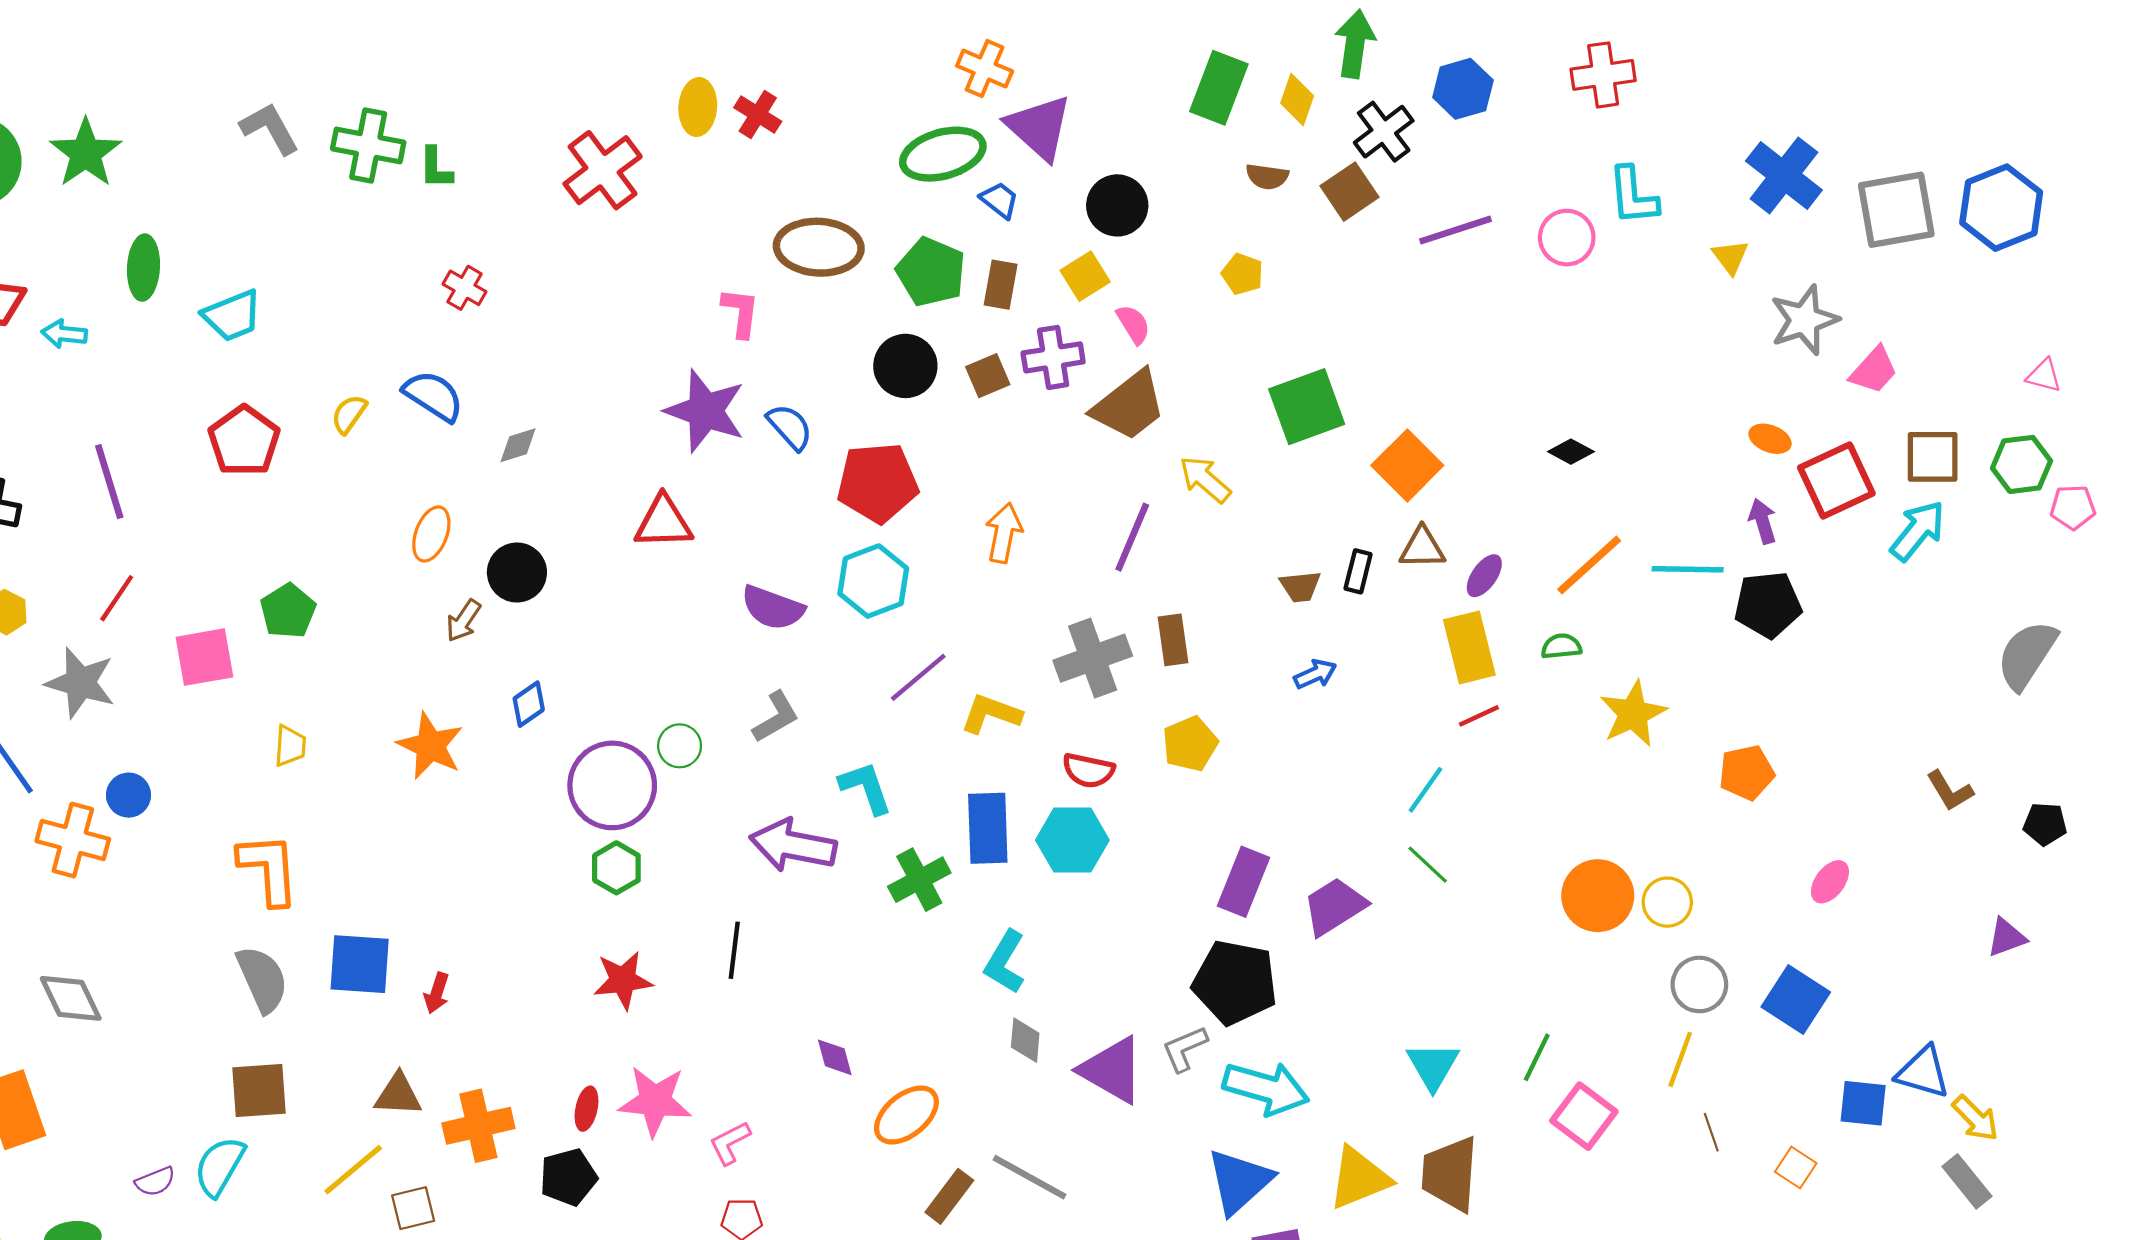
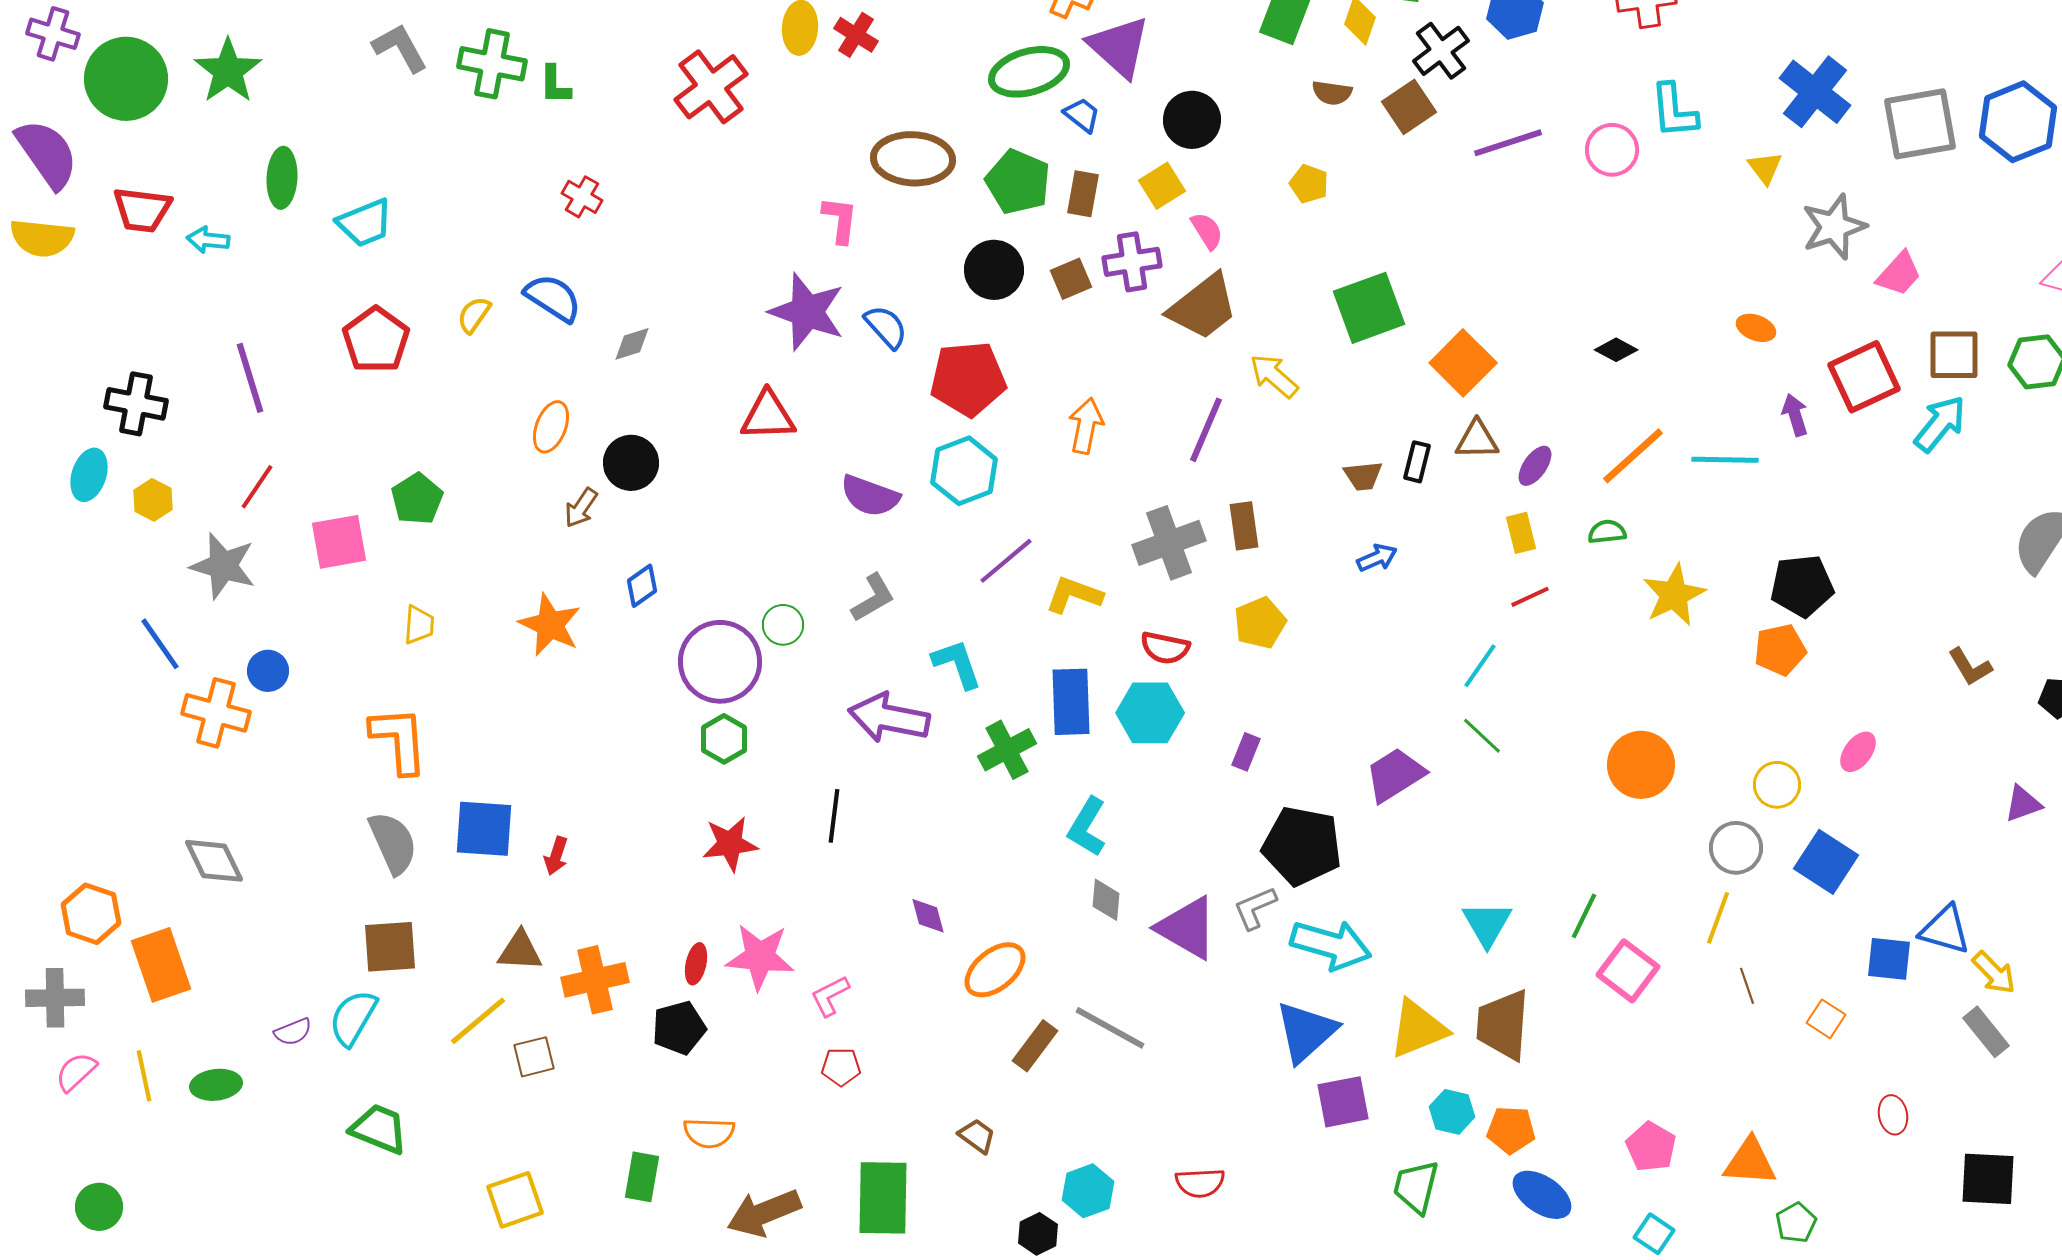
orange ellipse: (1770, 439) -> (1756, 328), moved
black pentagon: (1768, 605) -> (1802, 586), moved
yellow rectangle: (1469, 647) -> (1521, 533), size x0.6
purple rectangle: (1244, 882) -> (1246, 752), moved, size x0.6
yellow circle: (1667, 902) -> (1777, 785), moved

